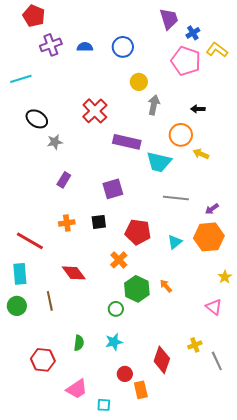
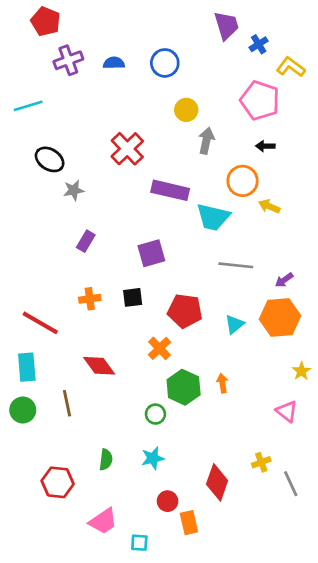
pink pentagon: (186, 61) -> (260, 100), moved
orange arrow: (166, 286) -> (222, 383), turned 32

